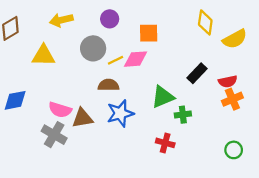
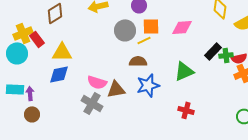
orange square: (149, 33) -> (151, 26), moved
yellow triangle: (43, 55) -> (62, 52), moved
pink diamond: (136, 59) -> (182, 27), moved
green cross: (183, 115) -> (226, 55), moved

